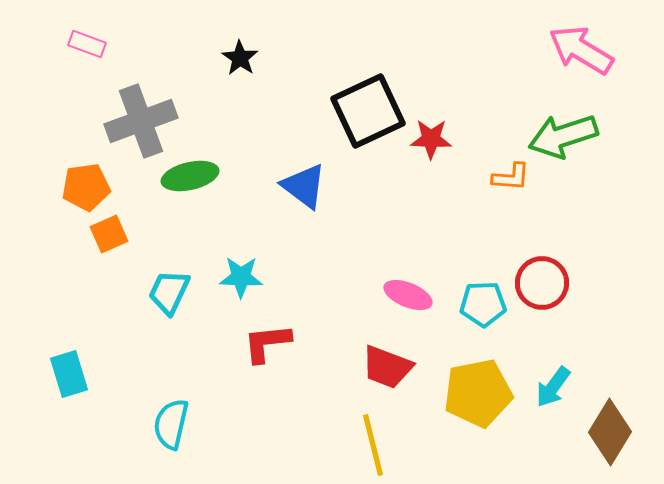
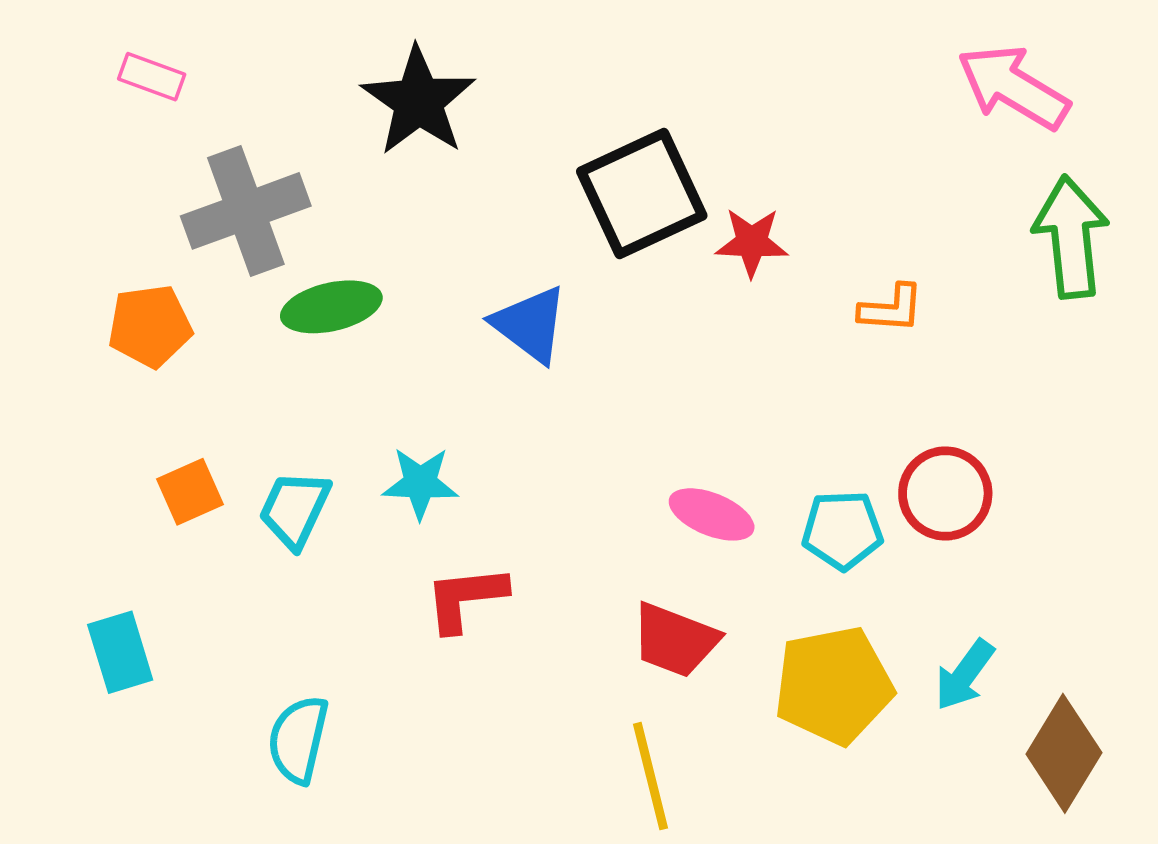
black star: (240, 58) -> (419, 101), size x1.8
green arrow: (563, 136) -> (1071, 237), moved, turned 102
orange square: (109, 234) -> (190, 492), moved

